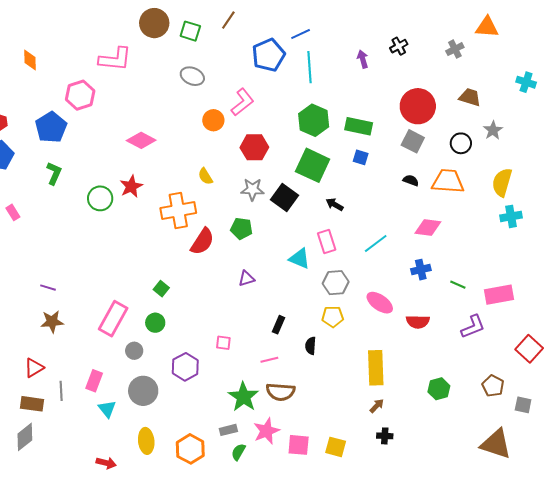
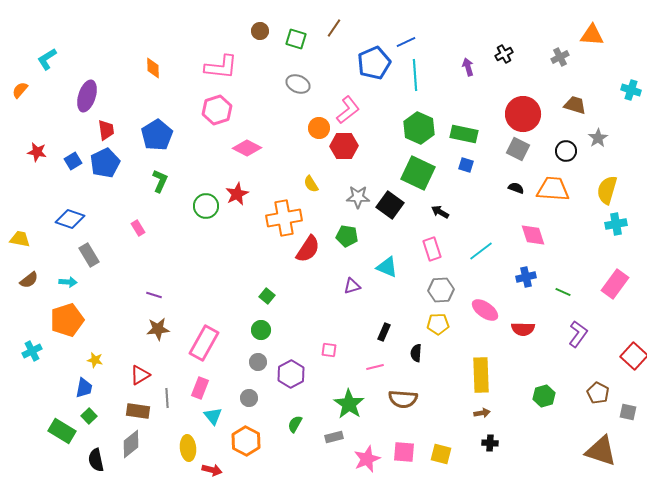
brown circle: (154, 23) -> (260, 31), size x0.6
orange diamond: (30, 60) -> (153, 68), moved
pink hexagon: (80, 95) -> (217, 110), moved
red hexagon: (254, 147) -> (344, 146), moved
pink rectangle: (13, 212) -> (138, 228), moved
pink diamond: (428, 227) -> (533, 235), turned 64
cyan triangle: (300, 259) -> (387, 267), moved
pink rectangle: (499, 295) -> (615, 284), moved, turned -44
pink rectangle: (113, 319) -> (204, 343), moved
purple L-shape: (473, 327) -> (578, 334), turned -32
gray circle: (134, 351) -> (258, 362), moved
gray circle: (143, 391) -> (249, 398), size x0.6
brown semicircle: (281, 392) -> (403, 399), moved
brown arrow: (377, 406) -> (482, 413), turned 35
pink star: (266, 431) -> (367, 459), moved
yellow ellipse: (146, 441) -> (188, 448), moved
orange hexagon: (190, 449) -> (246, 441), moved
green semicircle: (238, 452) -> (295, 424), moved

